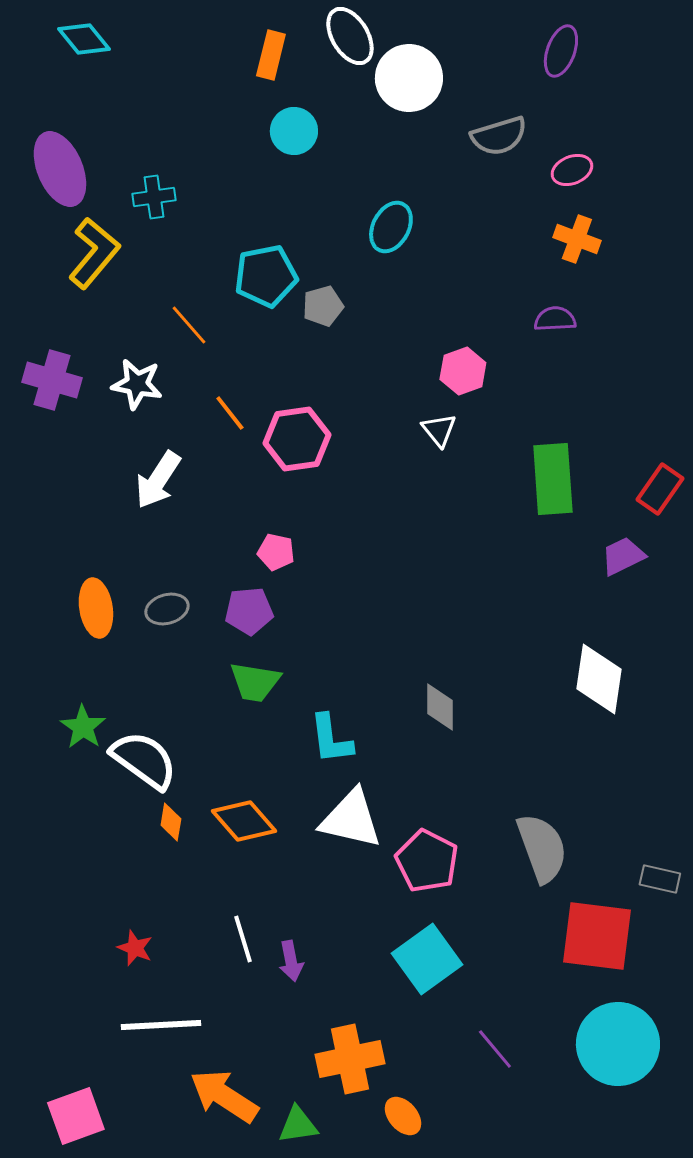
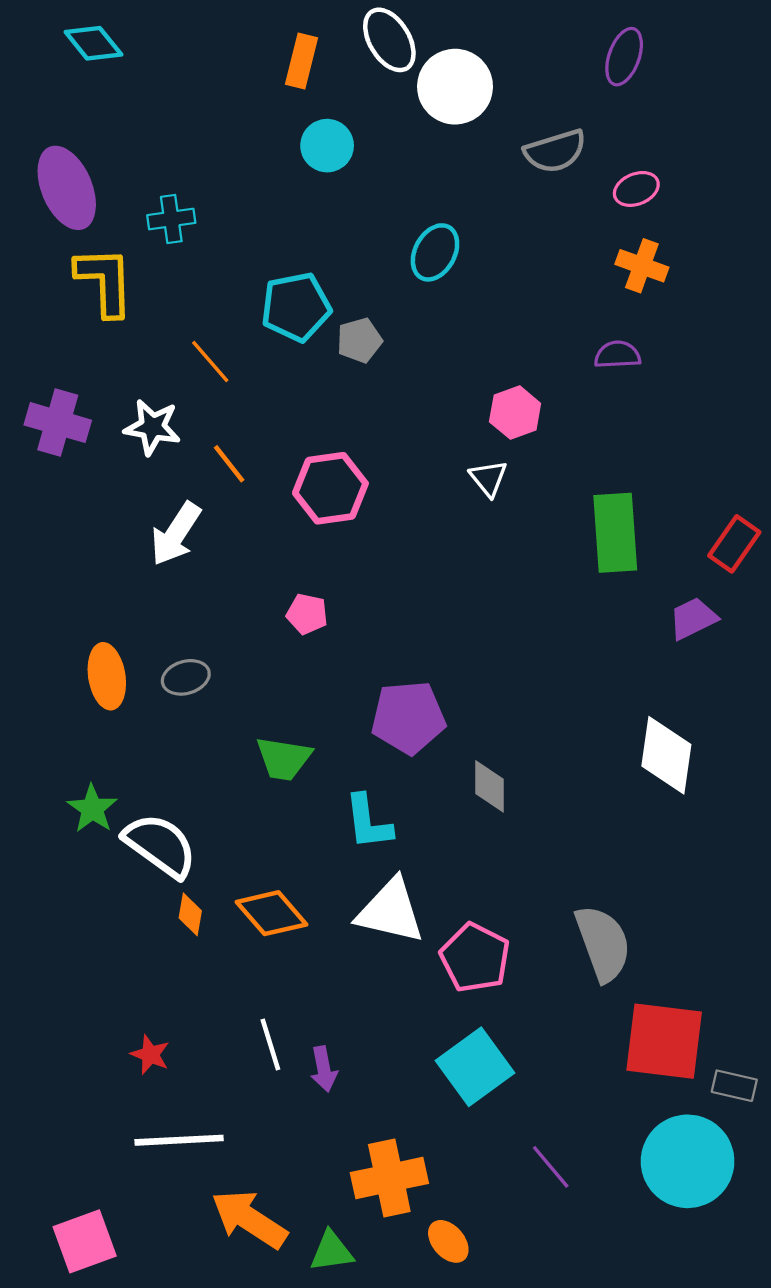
yellow L-shape: (94, 253) -> (105, 281), turned -42
orange line: (230, 413) -> (229, 464), moved
purple pentagon: (249, 611) -> (408, 717), moved, size x1.4
gray rectangle: (660, 879) -> (734, 1086), moved

